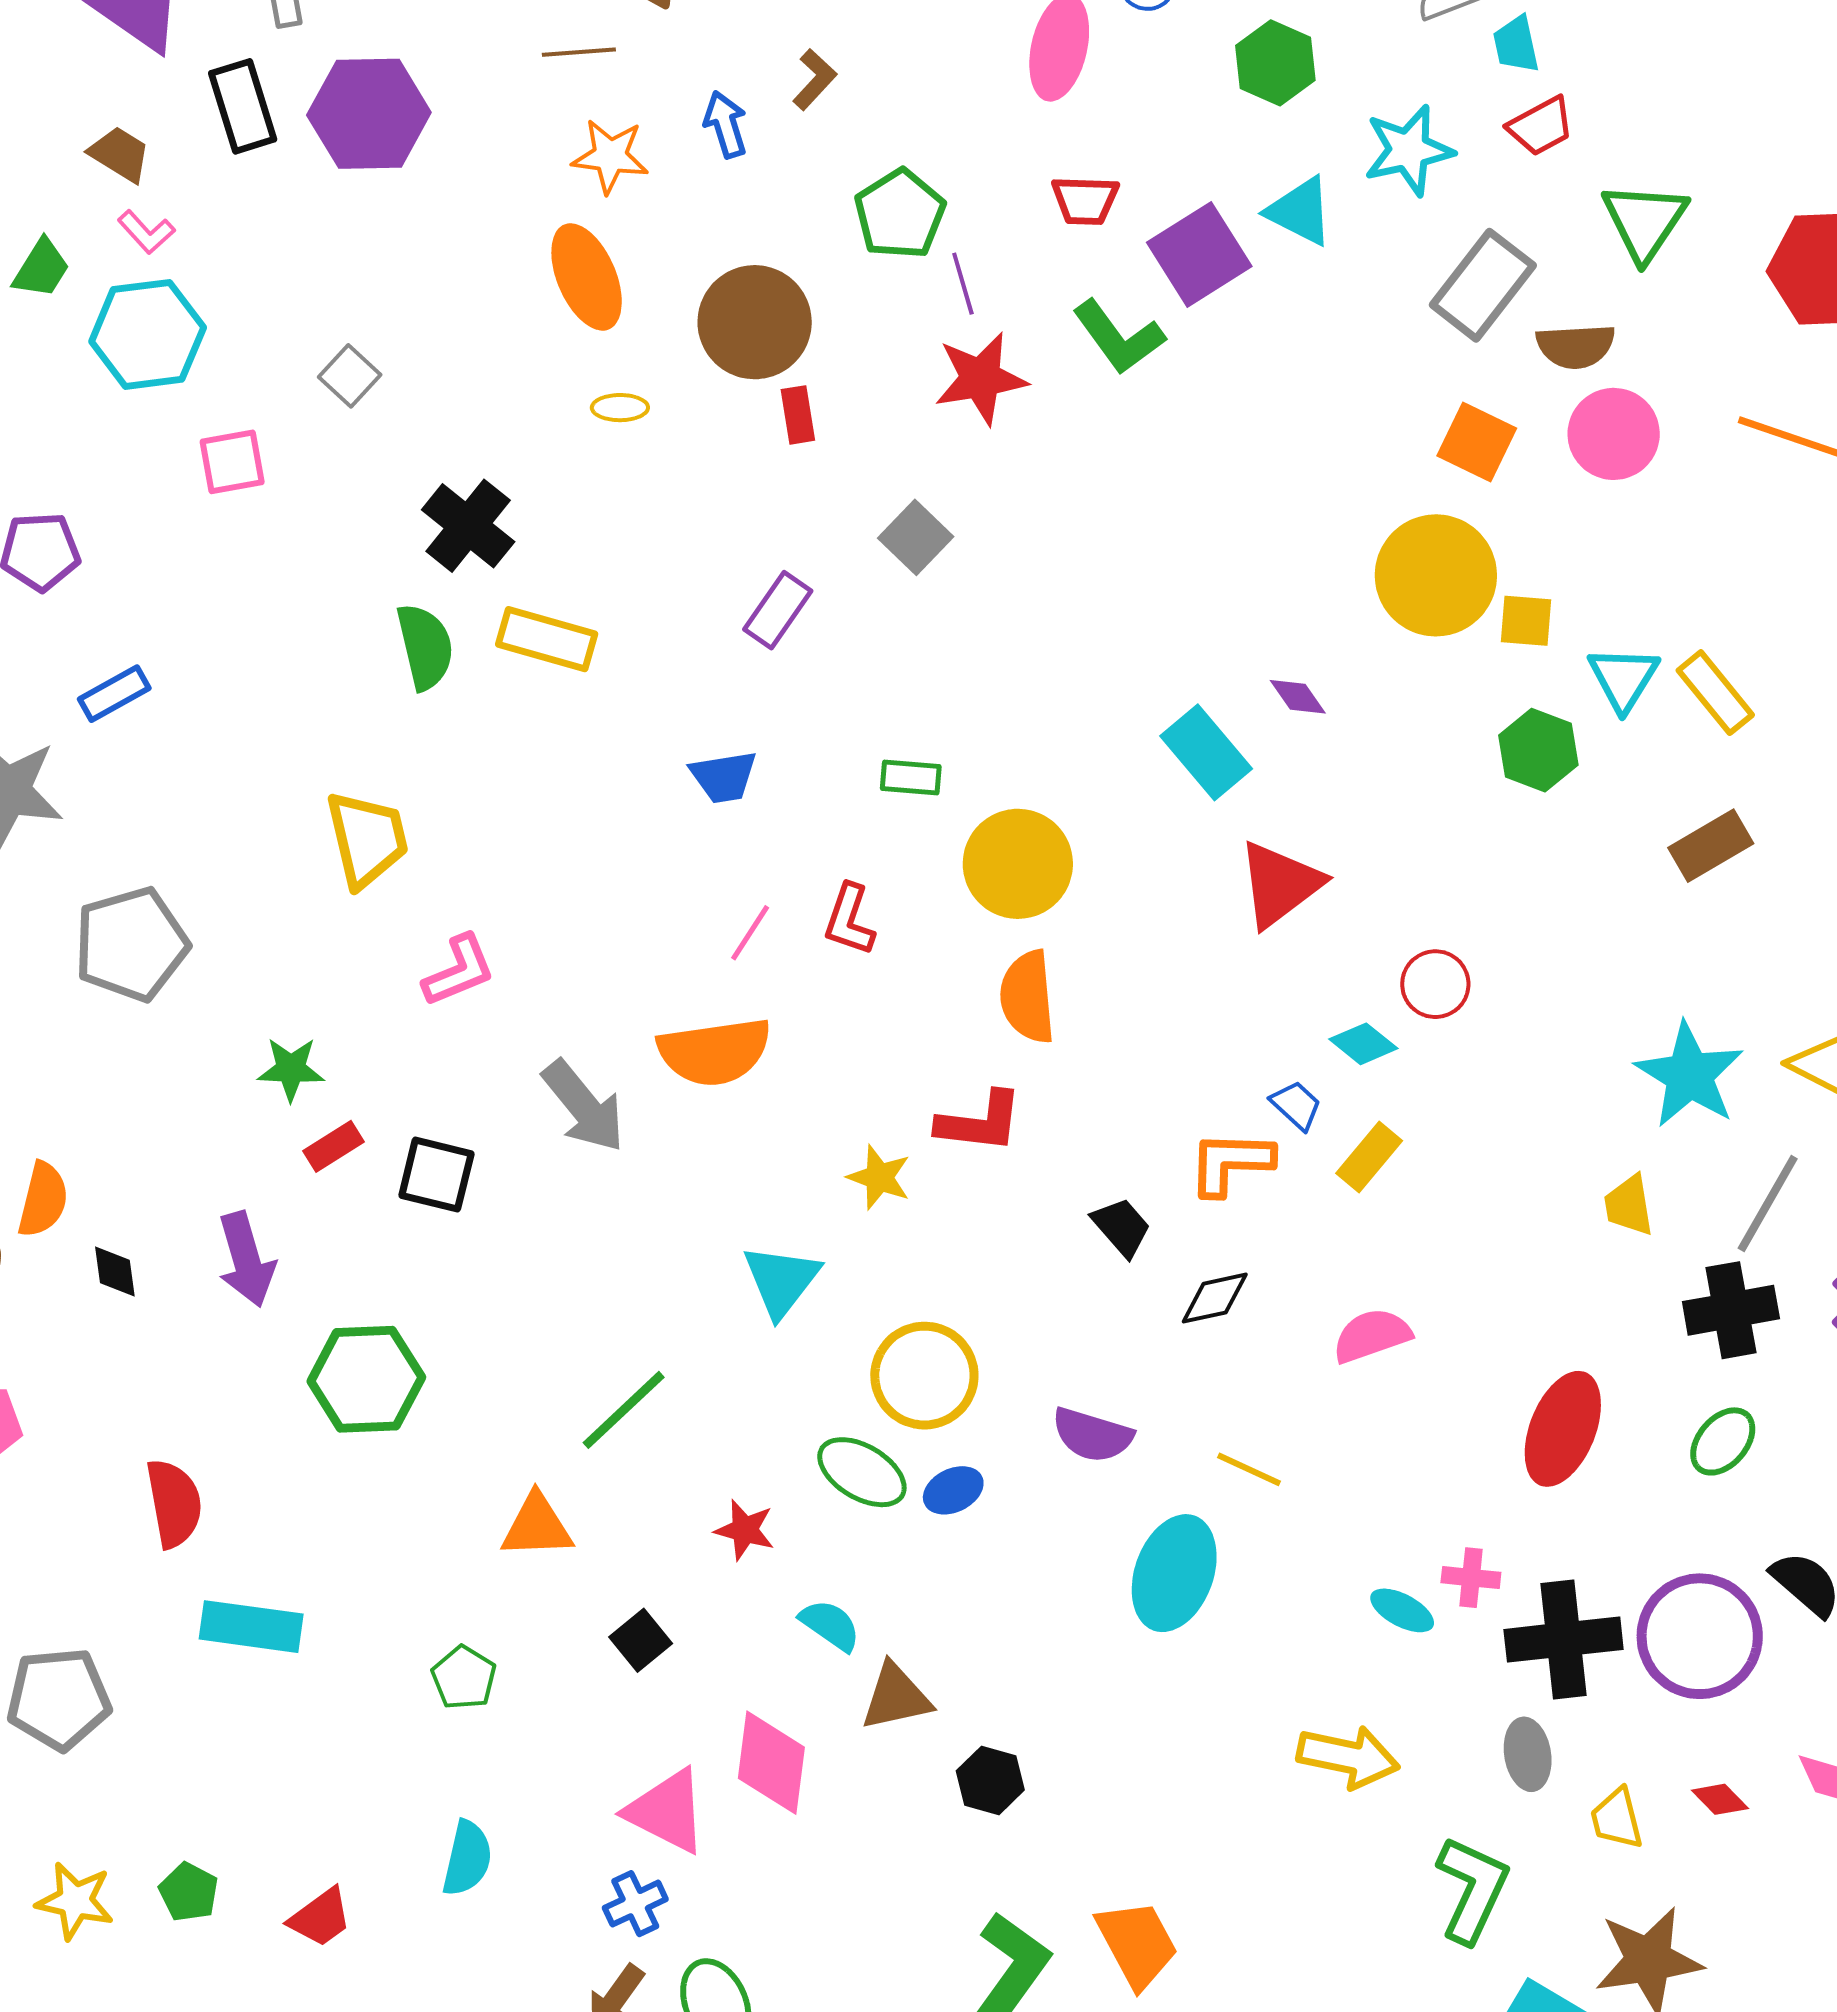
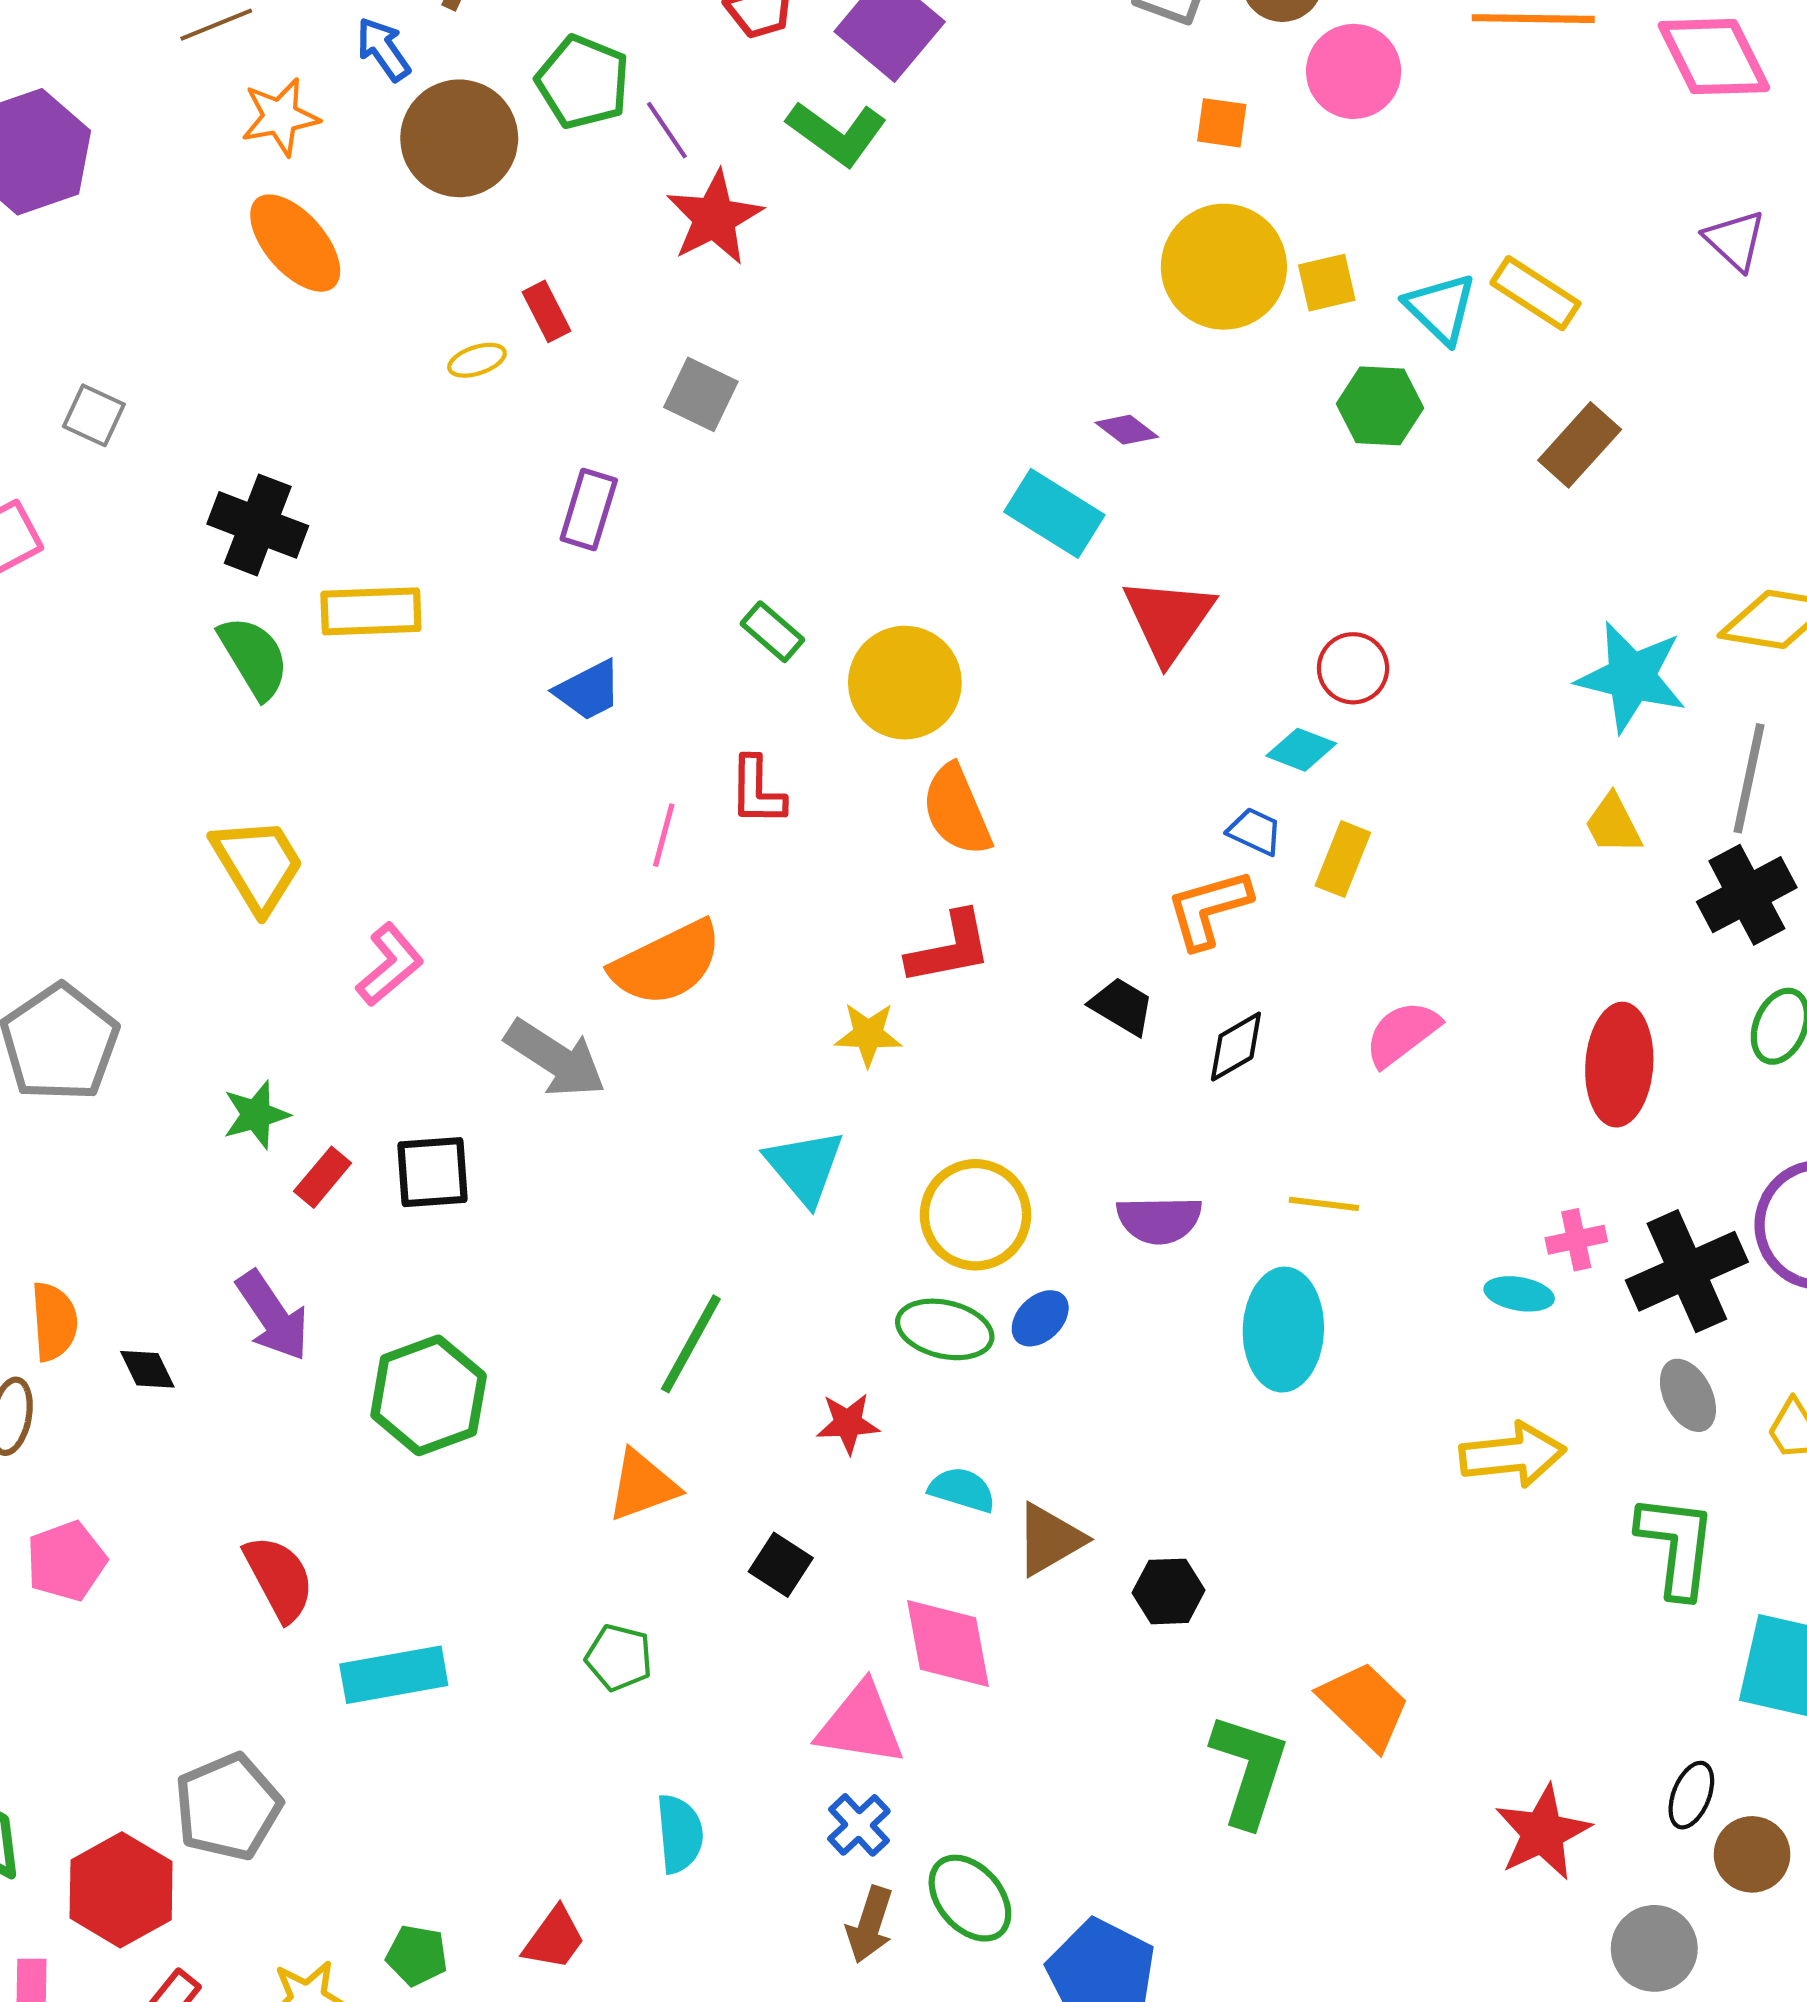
brown circle: (755, 322) -> (459, 138), moved
yellow ellipse: (620, 408) -> (477, 360), moved
orange square: (1477, 442) -> (1222, 123), size x0.7
green rectangle: (911, 777) -> (772, 632), turned 54

